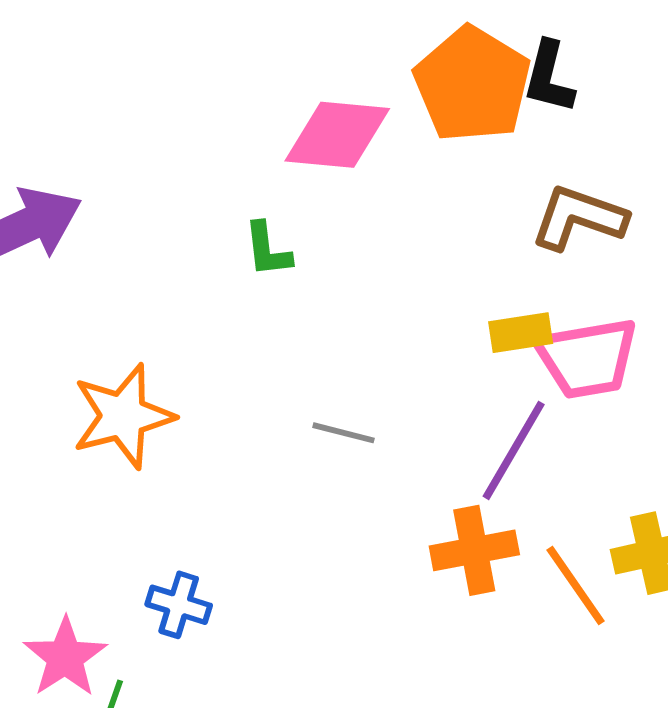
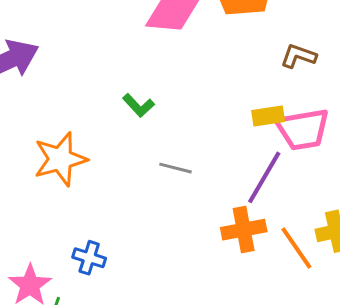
brown L-shape: (579, 218) -> (298, 56), size x0.7
green L-shape: (267, 250) -> (138, 105), moved, turned -36

